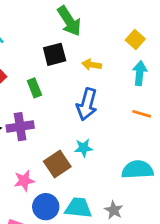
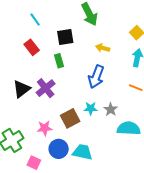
black square: (55, 54) -> (65, 37), moved
purple cross: (20, 127) -> (46, 88), turned -36
gray star: (114, 210) -> (111, 109), moved

